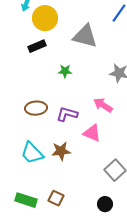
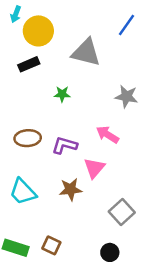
pink triangle: (92, 133) -> (94, 168), turned 48
brown star: (61, 151) -> (70, 189), moved

